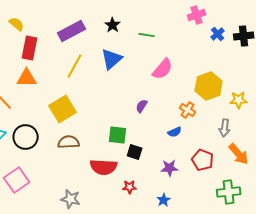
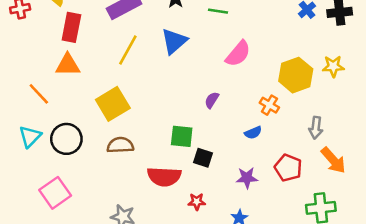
yellow star: (239, 100) -> (333, 66), moved

